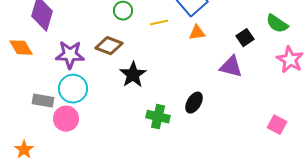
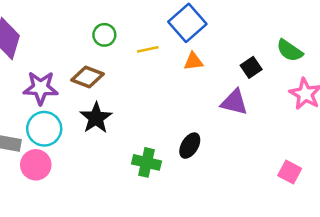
black star: (133, 75) -> (96, 118), moved

